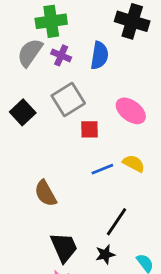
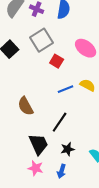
red square: (90, 129) -> (57, 61), turned 32
black line: (117, 222) -> (60, 122), moved

